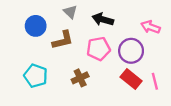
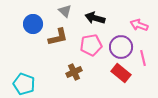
cyan pentagon: (36, 76) -> (24, 84), moved
pink line: (155, 81) -> (143, 58), moved

